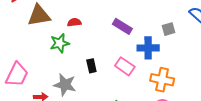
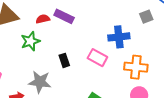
purple rectangle: (122, 26) -> (64, 16), moved
gray square: (169, 29) -> (146, 17), moved

